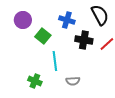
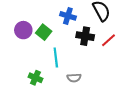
purple circle: (23, 20) -> (23, 30), moved

